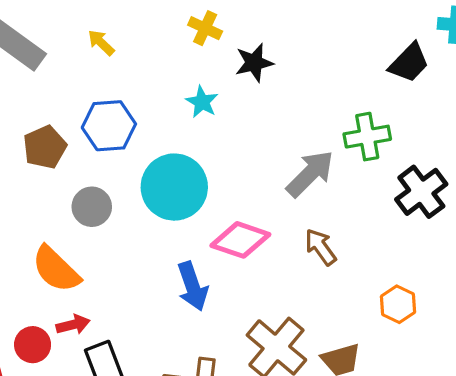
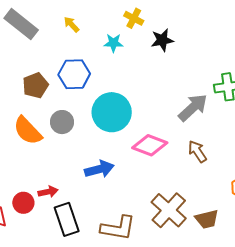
cyan star: (202, 102) -> (113, 43), moved, turned -30
orange semicircle: (56, 269) -> (28, 131), moved
blue arrow: (193, 286) -> (99, 169), moved, turned -88

